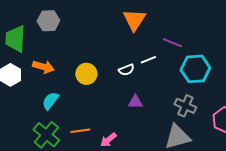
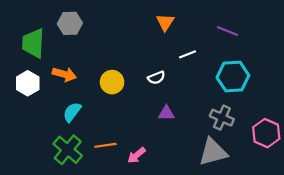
orange triangle: (134, 20) -> (165, 22), size x0.7
purple line: (172, 43) -> (227, 31), moved
white line: (148, 60) -> (187, 54), moved

